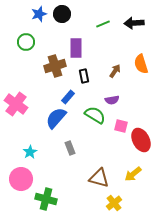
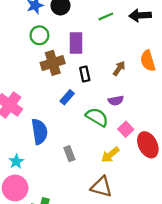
green circle: (26, 42) -> (39, 35), moved
blue semicircle: (56, 118) -> (39, 132), moved, turned 130
pink square: (121, 126) -> (126, 129), turned 32
cyan star: (30, 152) -> (16, 161), moved
yellow arrow: (133, 174) -> (110, 155), moved

